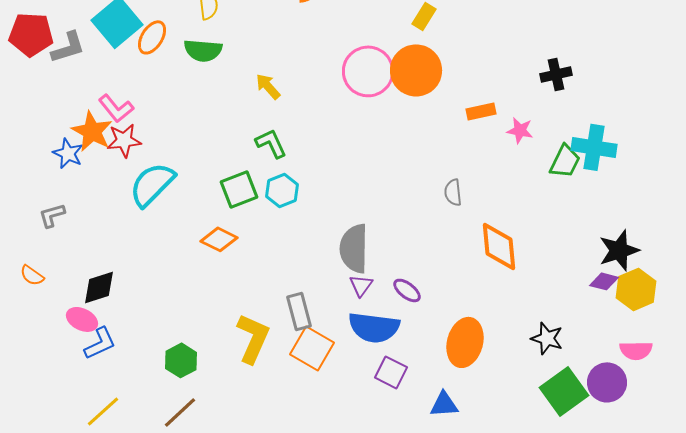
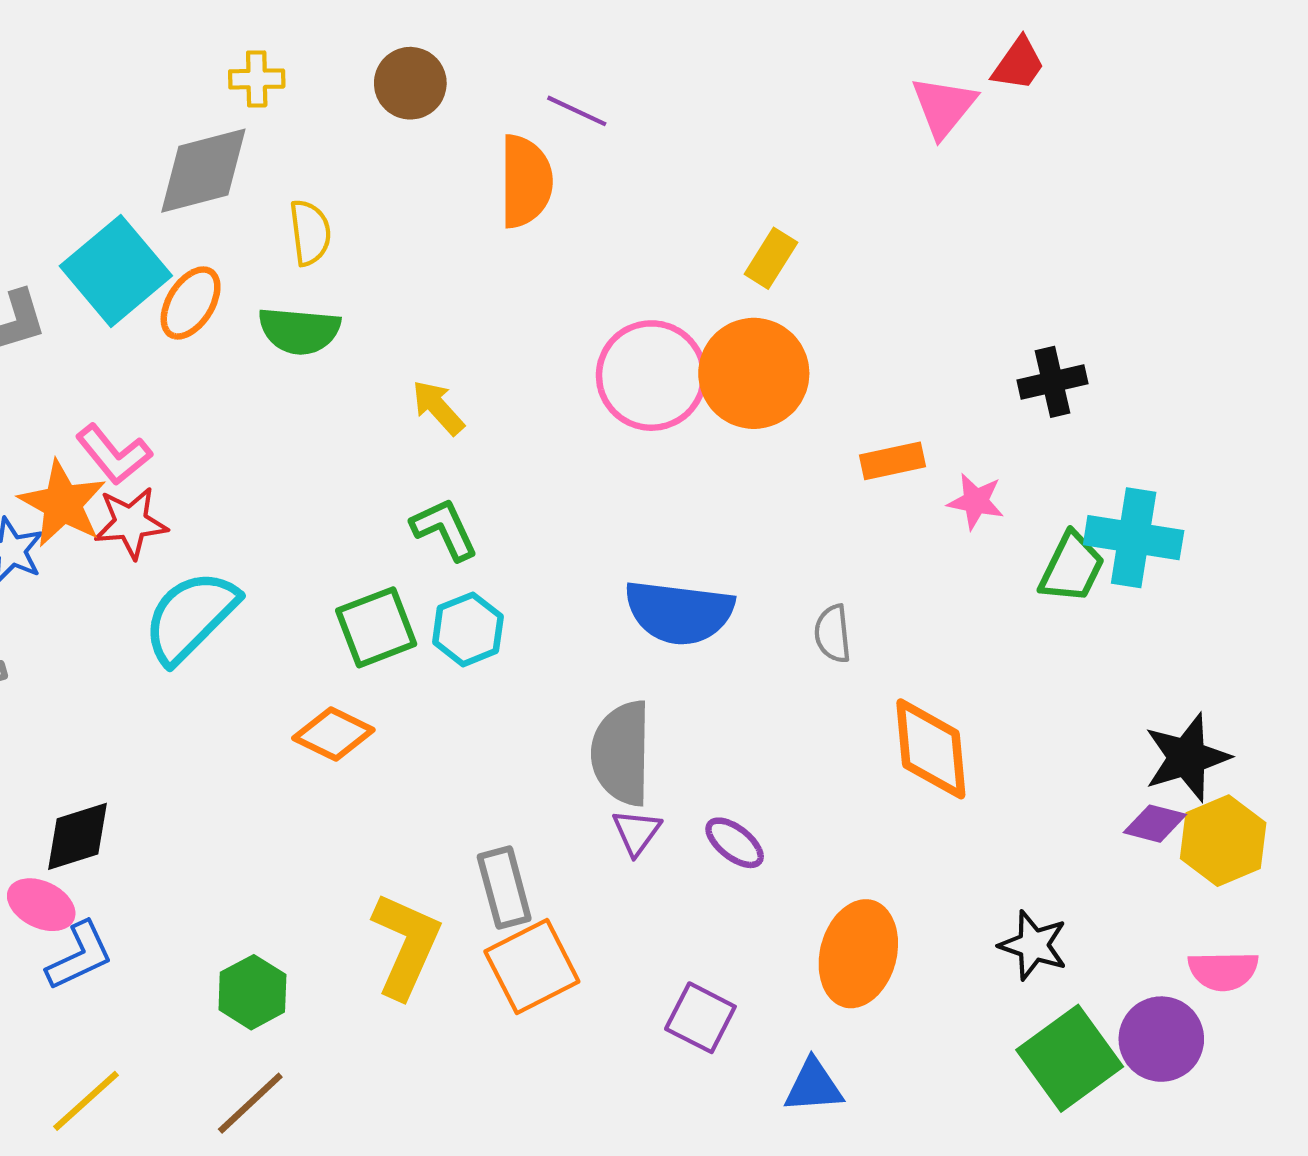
blue semicircle: (374, 327) -> (679, 612), moved
orange square: (312, 348) -> (532, 967), turned 33

